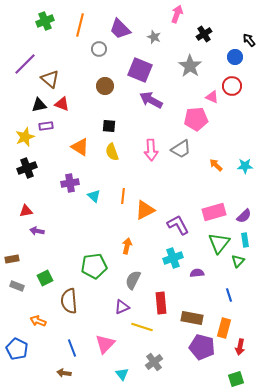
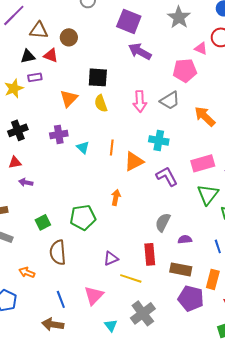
brown triangle: (50, 79) -> (39, 30), turned -36
brown circle: (105, 86) -> (69, 37), moved
black square: (109, 126) -> (98, 77), size x1.5
orange triangle: (80, 147) -> (69, 98), turned 42
orange arrow: (216, 165) -> (205, 116), size x1.6
black cross: (27, 168) -> (18, 130), moved
cyan cross: (173, 258) -> (159, 140), moved, turned 30
purple semicircle: (197, 273) -> (185, 239), moved
green square: (45, 278) -> (43, 222), moved
gray semicircle: (133, 280) -> (163, 222), moved
gray cross: (154, 362) -> (143, 313), size x1.4
brown arrow: (64, 373) -> (53, 324), size x1.5

